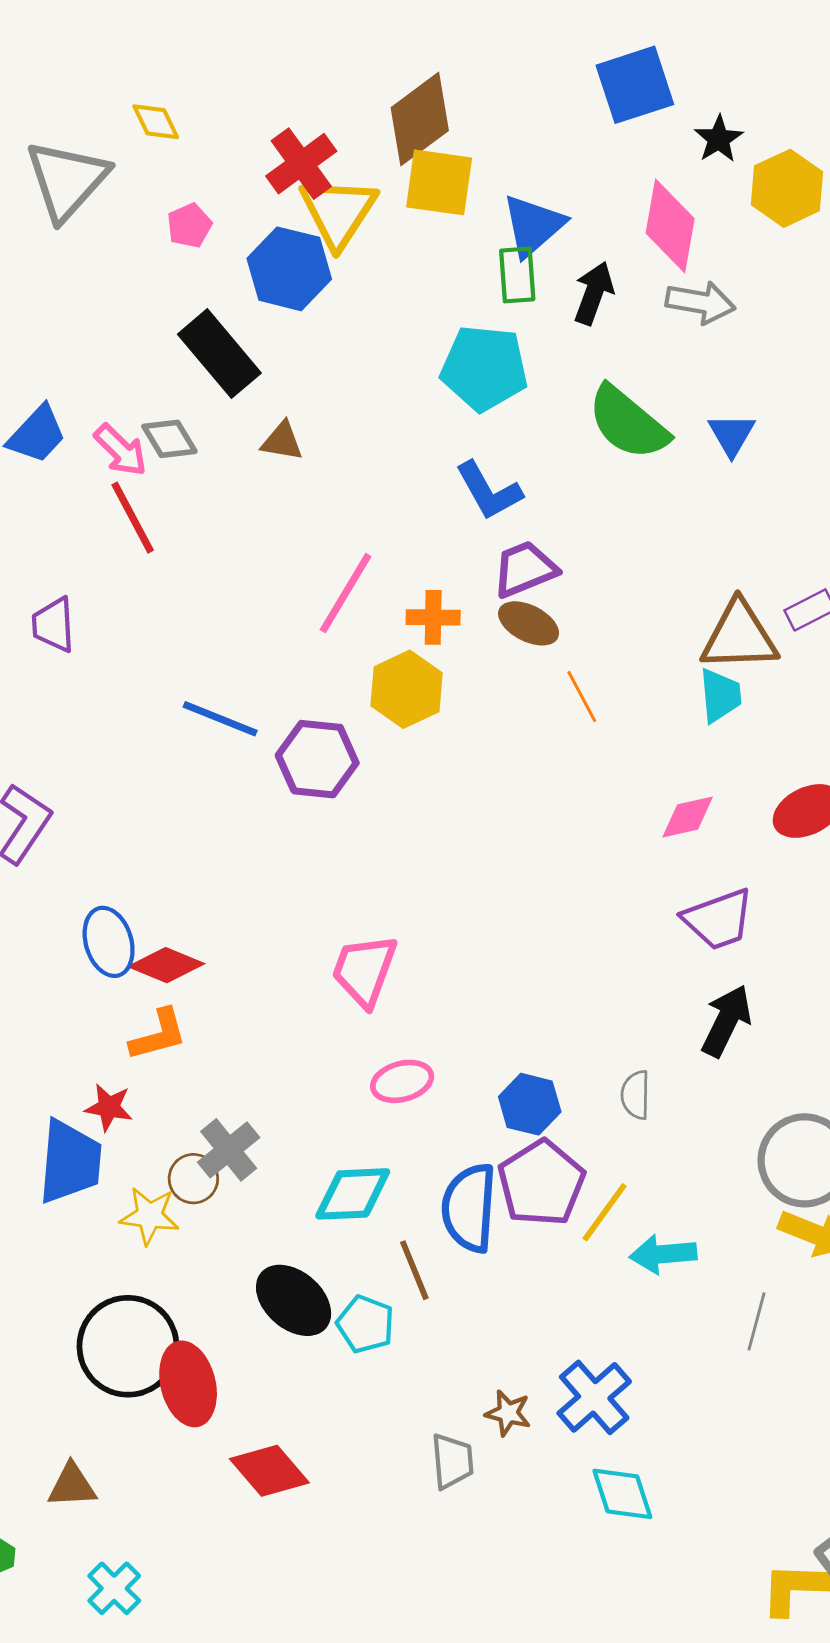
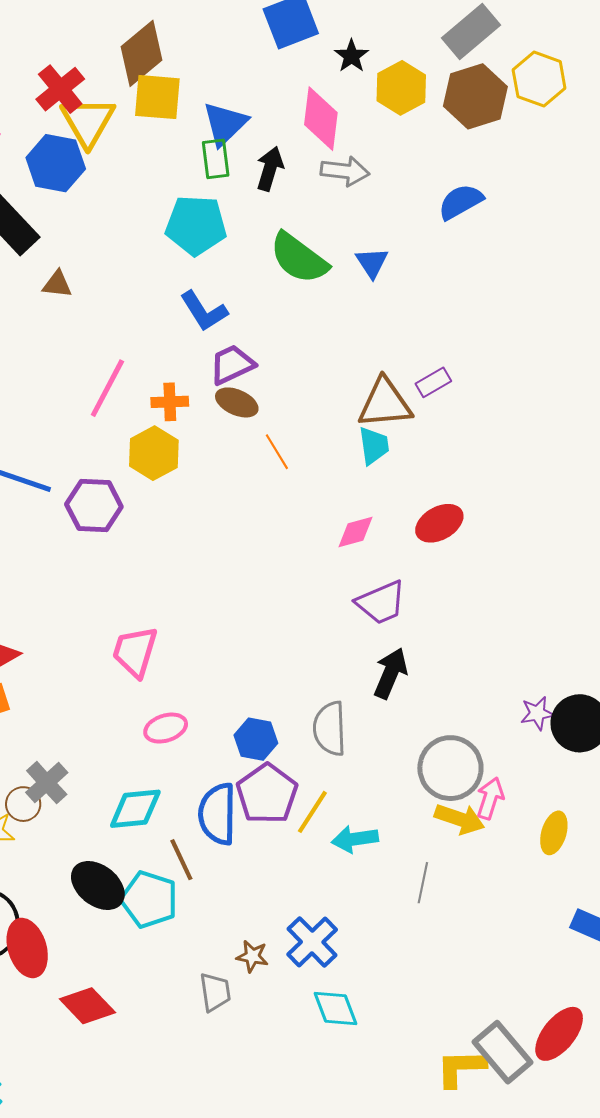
gray semicircle: (636, 1095) -> (330, 729), size x1.6
cyan pentagon: (365, 1324) -> (149, 899), size x1.4

